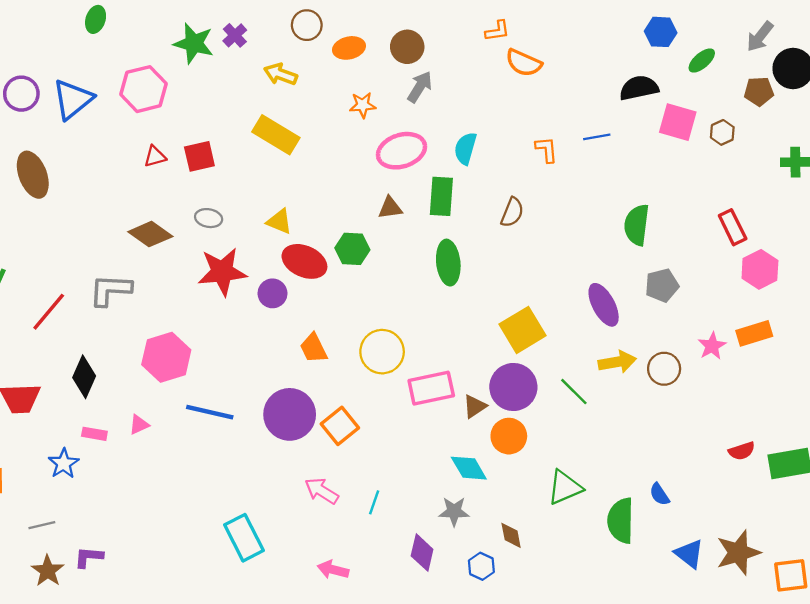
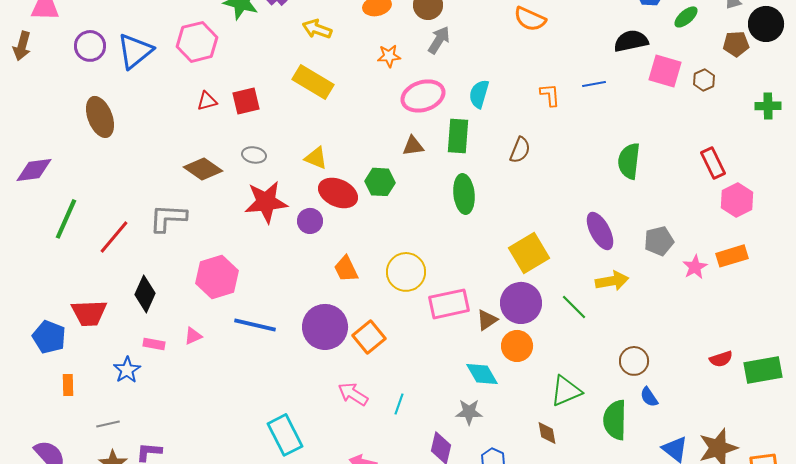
gray pentagon: (662, 285) -> (659, 241), moved
brown circle: (664, 369) -> (634, 361), moved
brown diamond: (511, 535) -> (547, 433), moved

